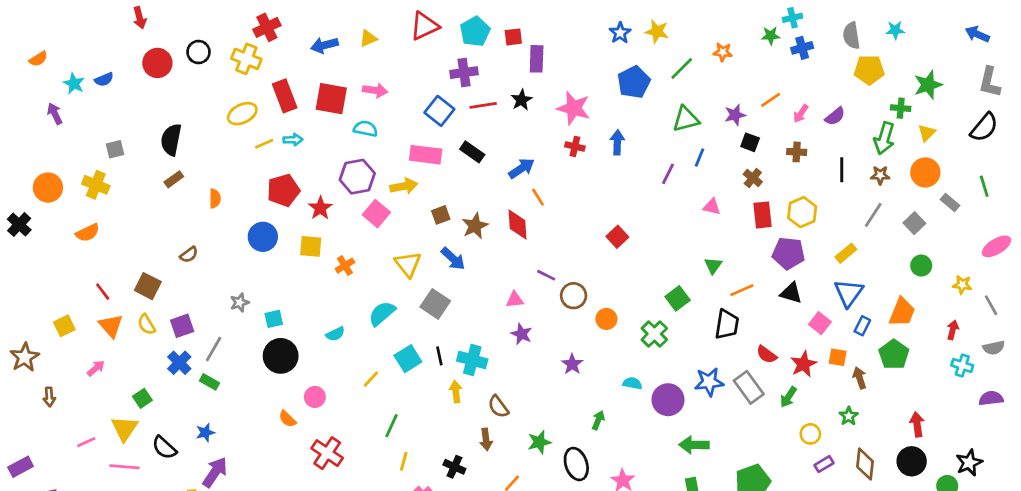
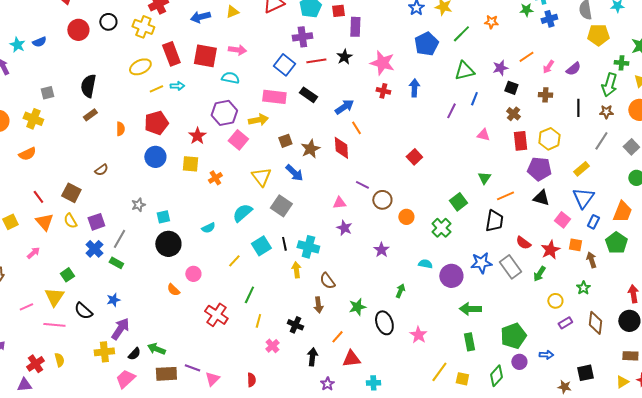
red pentagon: (283, 190) -> (156, 123), moved
red cross: (327, 453) -> (216, 315), moved

